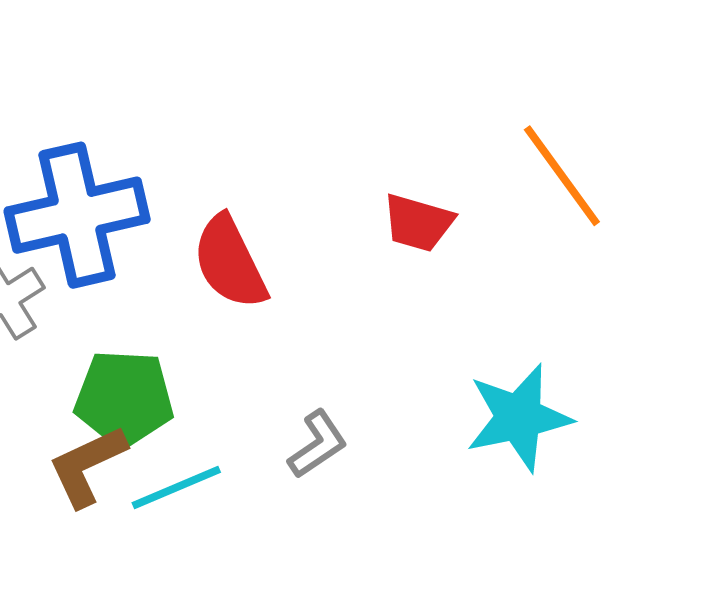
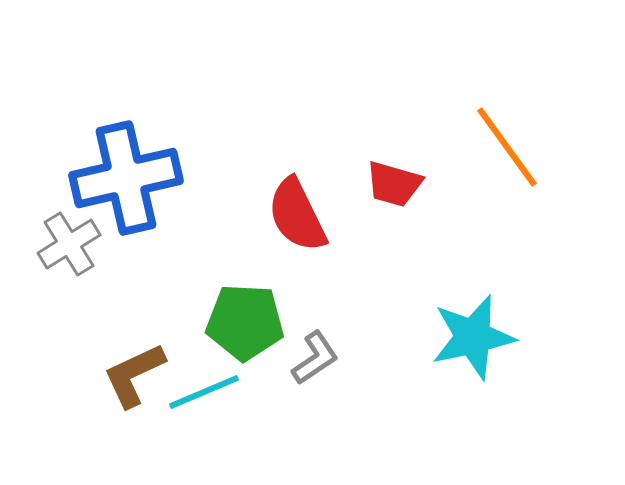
red semicircle: (230, 262) -> (297, 215), moved
green pentagon: (124, 398) -> (245, 322), moved

